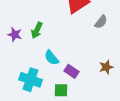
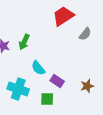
brown star: (106, 67) -> (87, 86), moved

